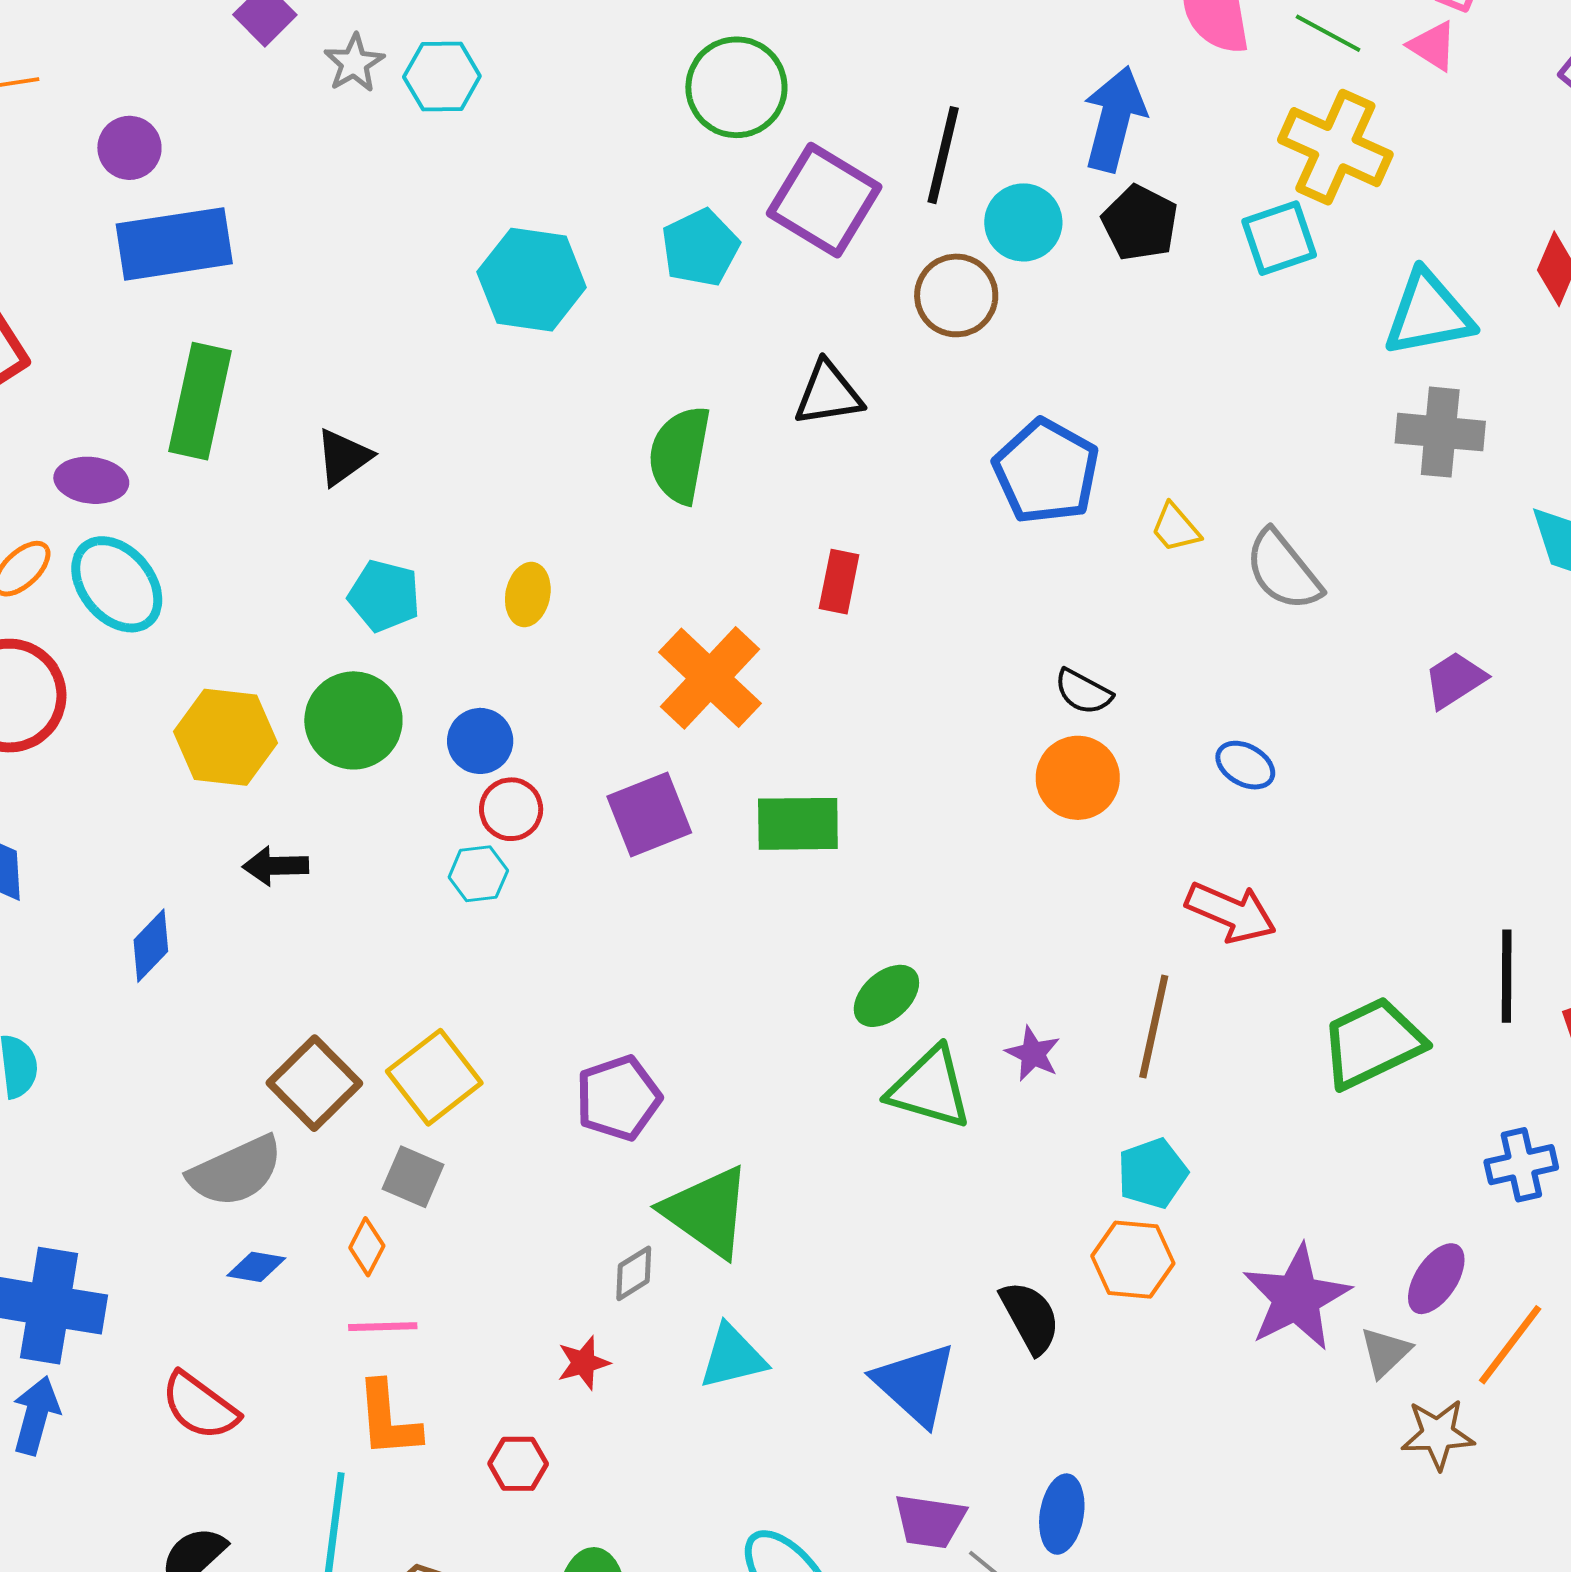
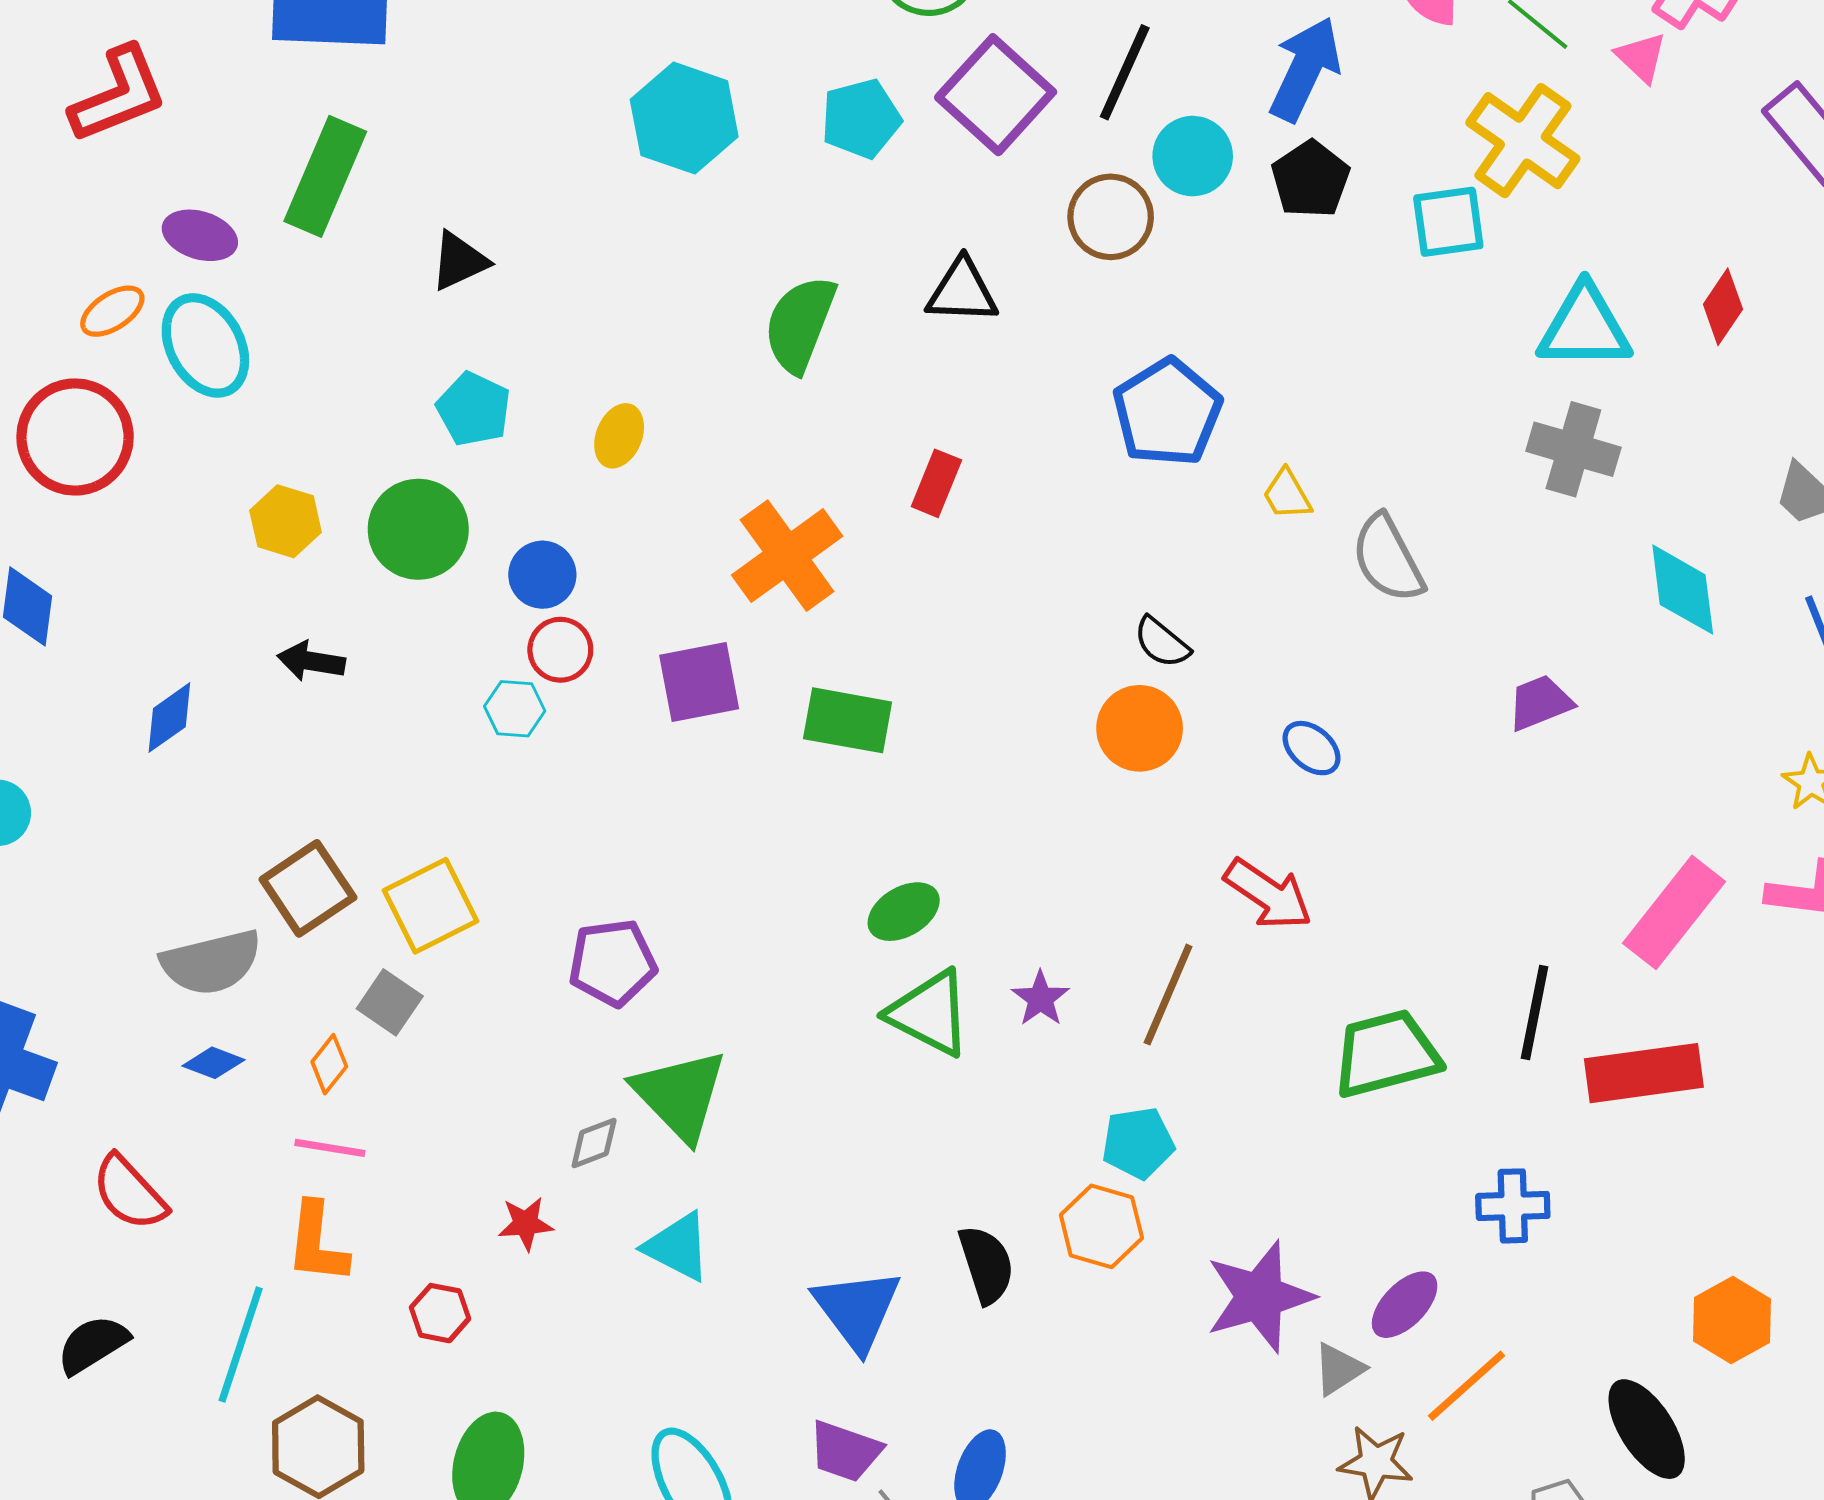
yellow hexagon: (225, 737) -> (286, 521), size x0.7
cyan triangle: (733, 1357) -> (678, 1247), turned 30

